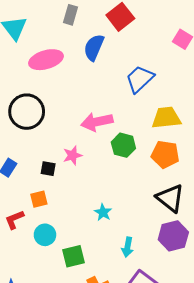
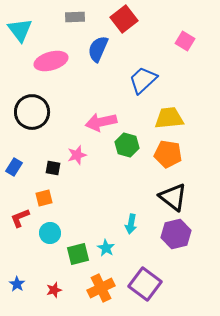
gray rectangle: (70, 15) -> (75, 17), turned 72
cyan star: (103, 212) -> (106, 248), moved
cyan arrow: (127, 247) -> (131, 224), moved

